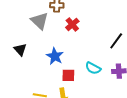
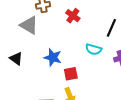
red cross: (72, 24) -> (73, 16), moved
cyan semicircle: (93, 68) -> (94, 49), moved

